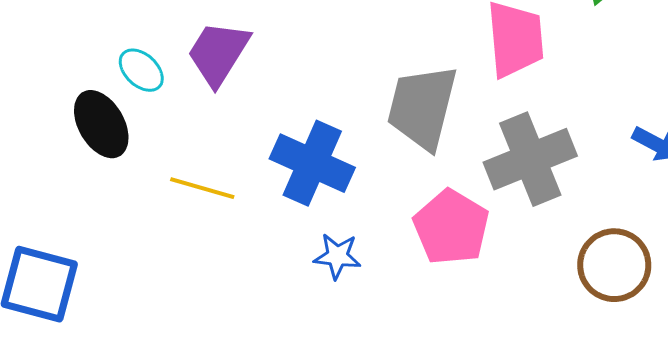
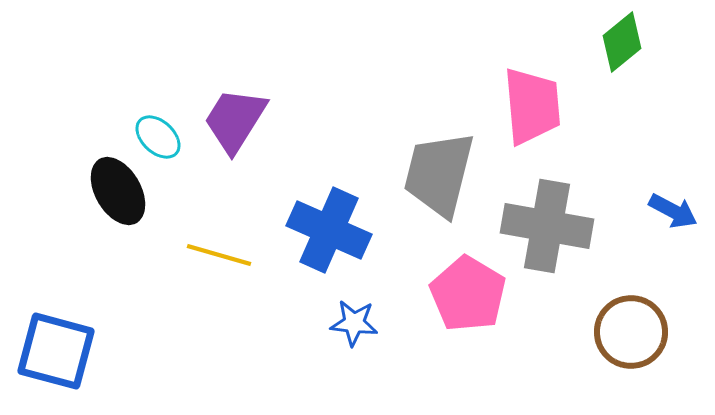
gray cross: (530, 159) -> (547, 226), turned 32

